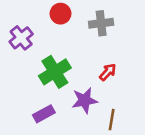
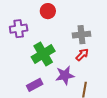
gray cross: (101, 23) -> (81, 35), moved
purple cross: (21, 38) -> (19, 29), turned 30

